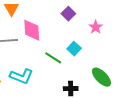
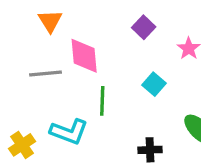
green line: (53, 58) -> (102, 101), moved, turned 60

